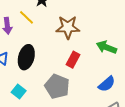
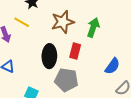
green arrow: (106, 47) -> (93, 27), moved, turned 102
black ellipse: (26, 57) -> (49, 56), moved

